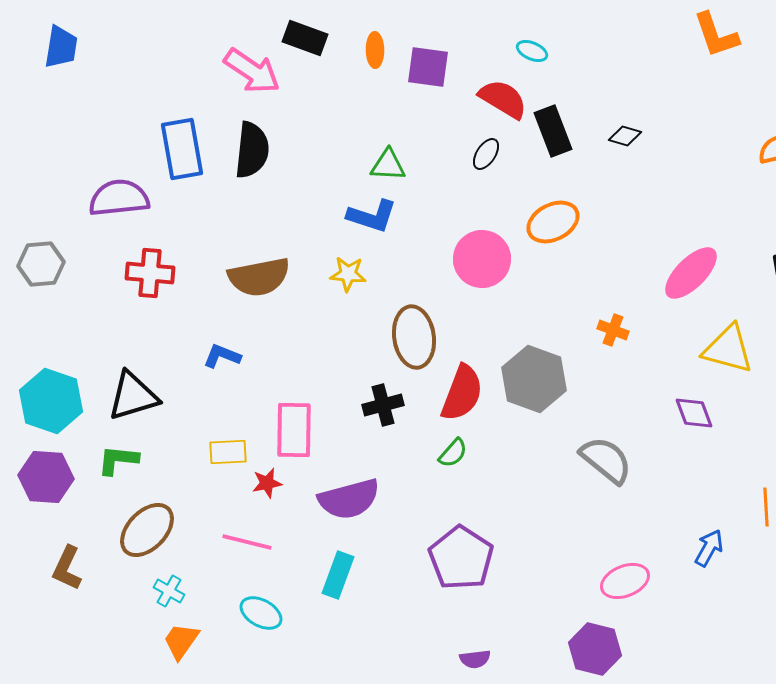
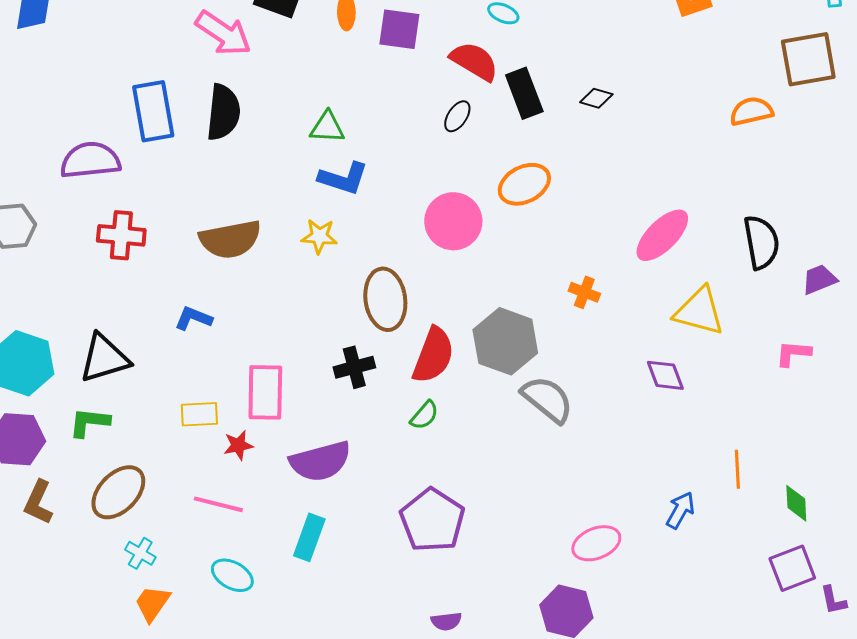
green triangle: (388, 165) -> (327, 127), moved
gray semicircle: (606, 460) -> (547, 399), moved
brown L-shape: (67, 568) -> (38, 502), moved

